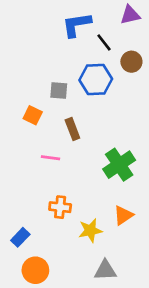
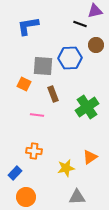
blue L-shape: (77, 25) -> (28, 26), moved
black line: (104, 42) -> (80, 24), moved, turned -32
gray square: (59, 90) -> (43, 66), size x1.5
green cross: (119, 165) -> (87, 107), moved
orange cross: (60, 207) -> (34, 151), moved

